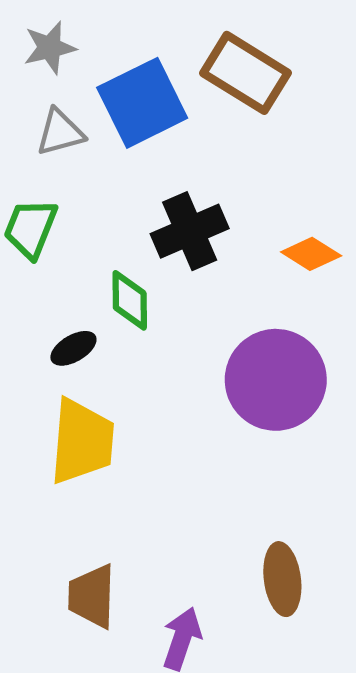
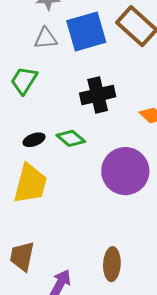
green diamond: (130, 300) -> (71, 138), moved, turned -60

